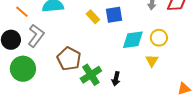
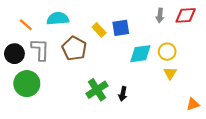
gray L-shape: (36, 36) -> (40, 50), turned -35
brown pentagon: (69, 59) -> (74, 48), moved
yellow triangle: (152, 61) -> (170, 73), moved

